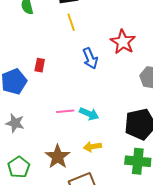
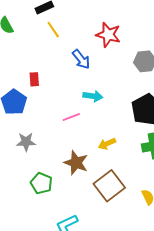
cyan arrow: (89, 114) -> (93, 96), moved

